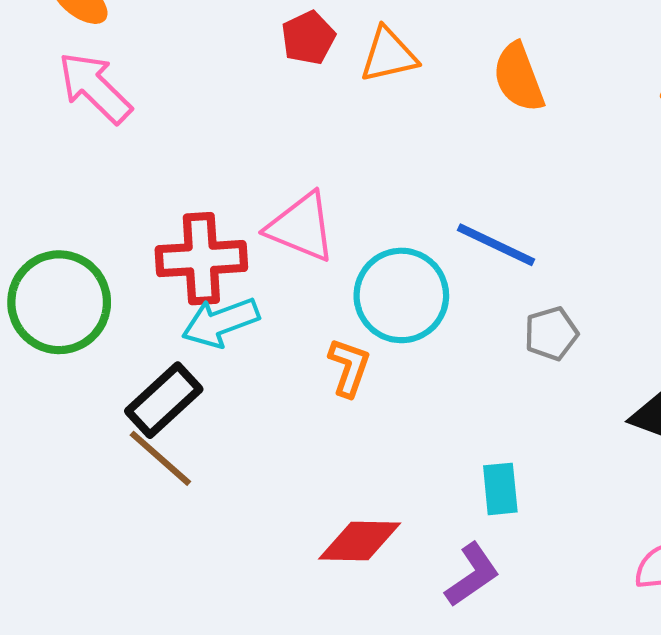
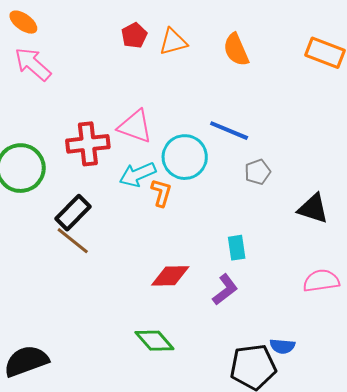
cyan arrow: (221, 322) -> (138, 174), moved

